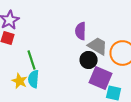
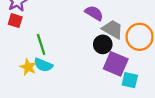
purple semicircle: (81, 31) -> (94, 13), turned 120
cyan semicircle: (34, 79) -> (43, 65), turned -72

